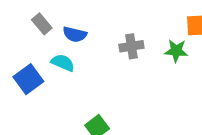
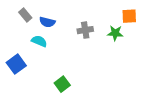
blue square: (28, 79) -> (16, 64), moved

